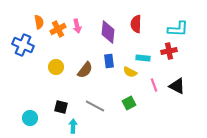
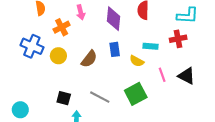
orange cross: (58, 29) -> (62, 27), moved
blue cross: (23, 45) -> (32, 46), moved
green square: (129, 103) -> (136, 94), size x1.5
cyan circle: (30, 118) -> (20, 110), moved

